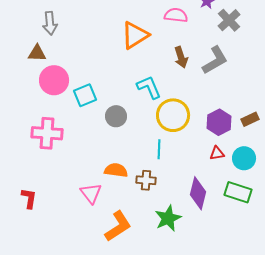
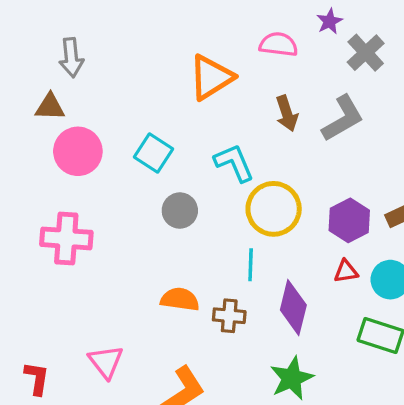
cyan square: (85, 95) -> (154, 153), moved, turned -35
pink triangle: (91, 193) -> (106, 362), moved
purple diamond: (198, 193) -> (293, 308), moved
red L-shape: (29, 198) -> (37, 378), moved
green star: (168, 218) -> (292, 378), moved

